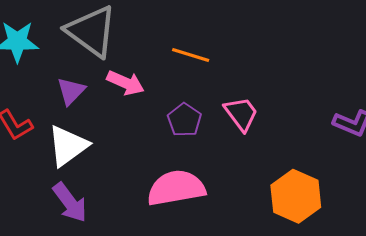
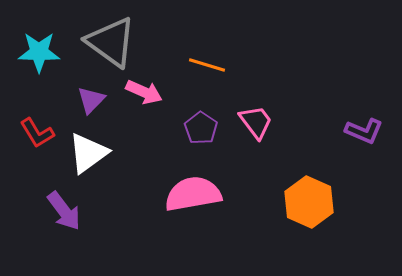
purple arrow: (70, 202) -> (64, 211), moved

